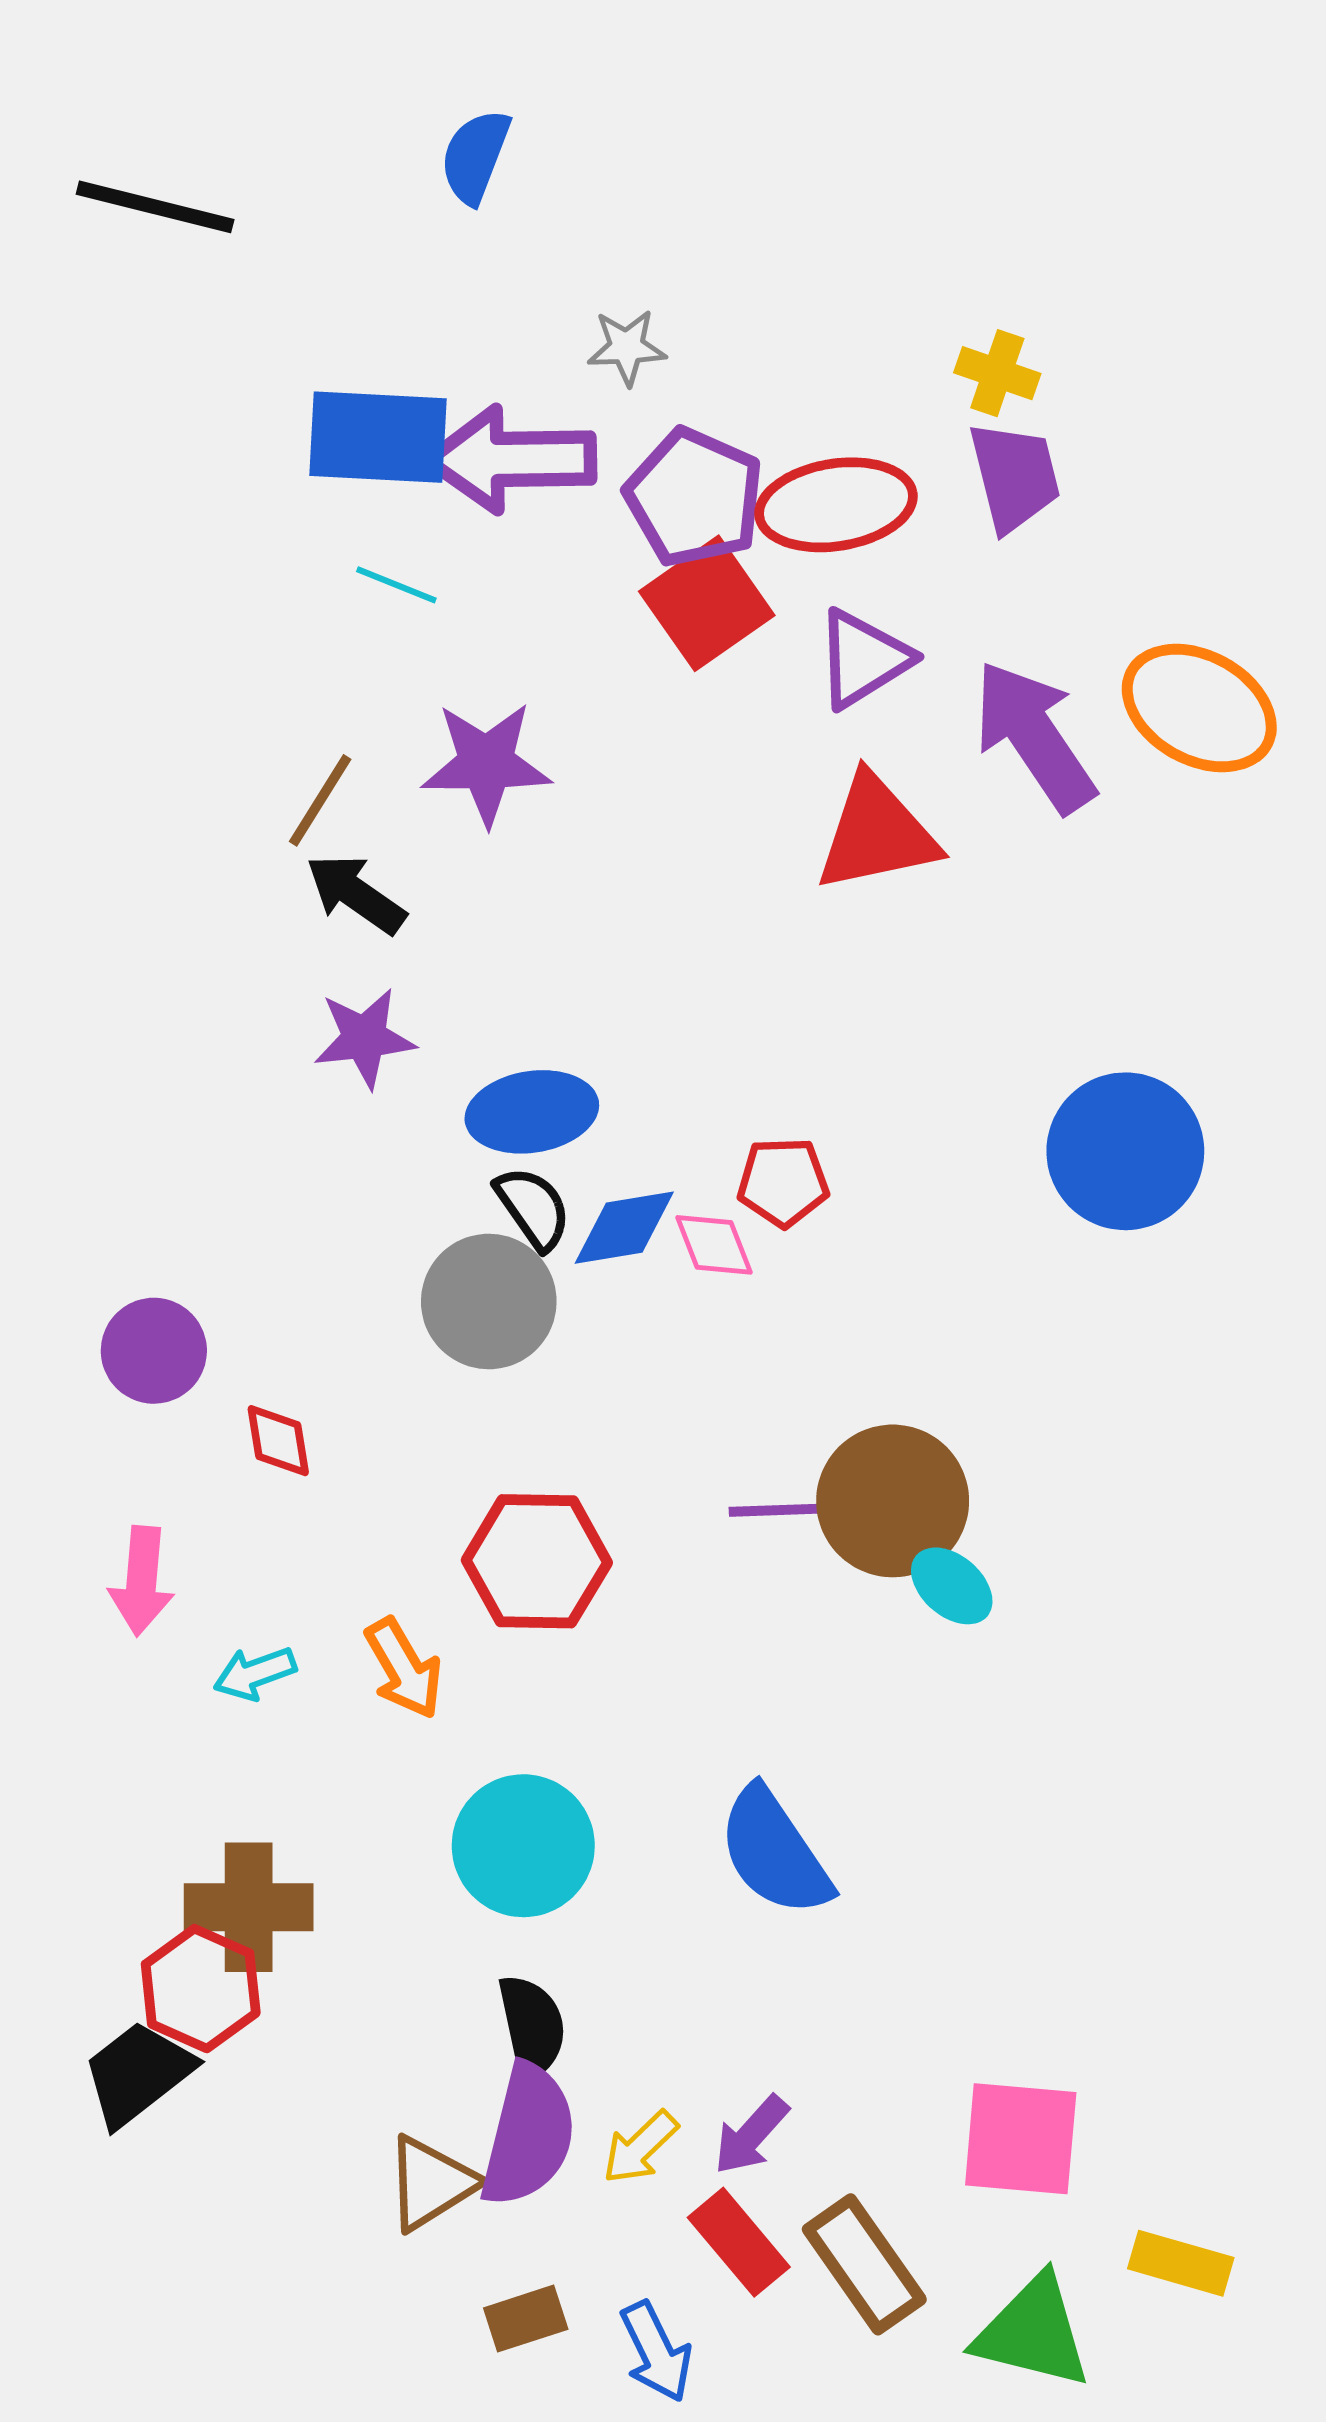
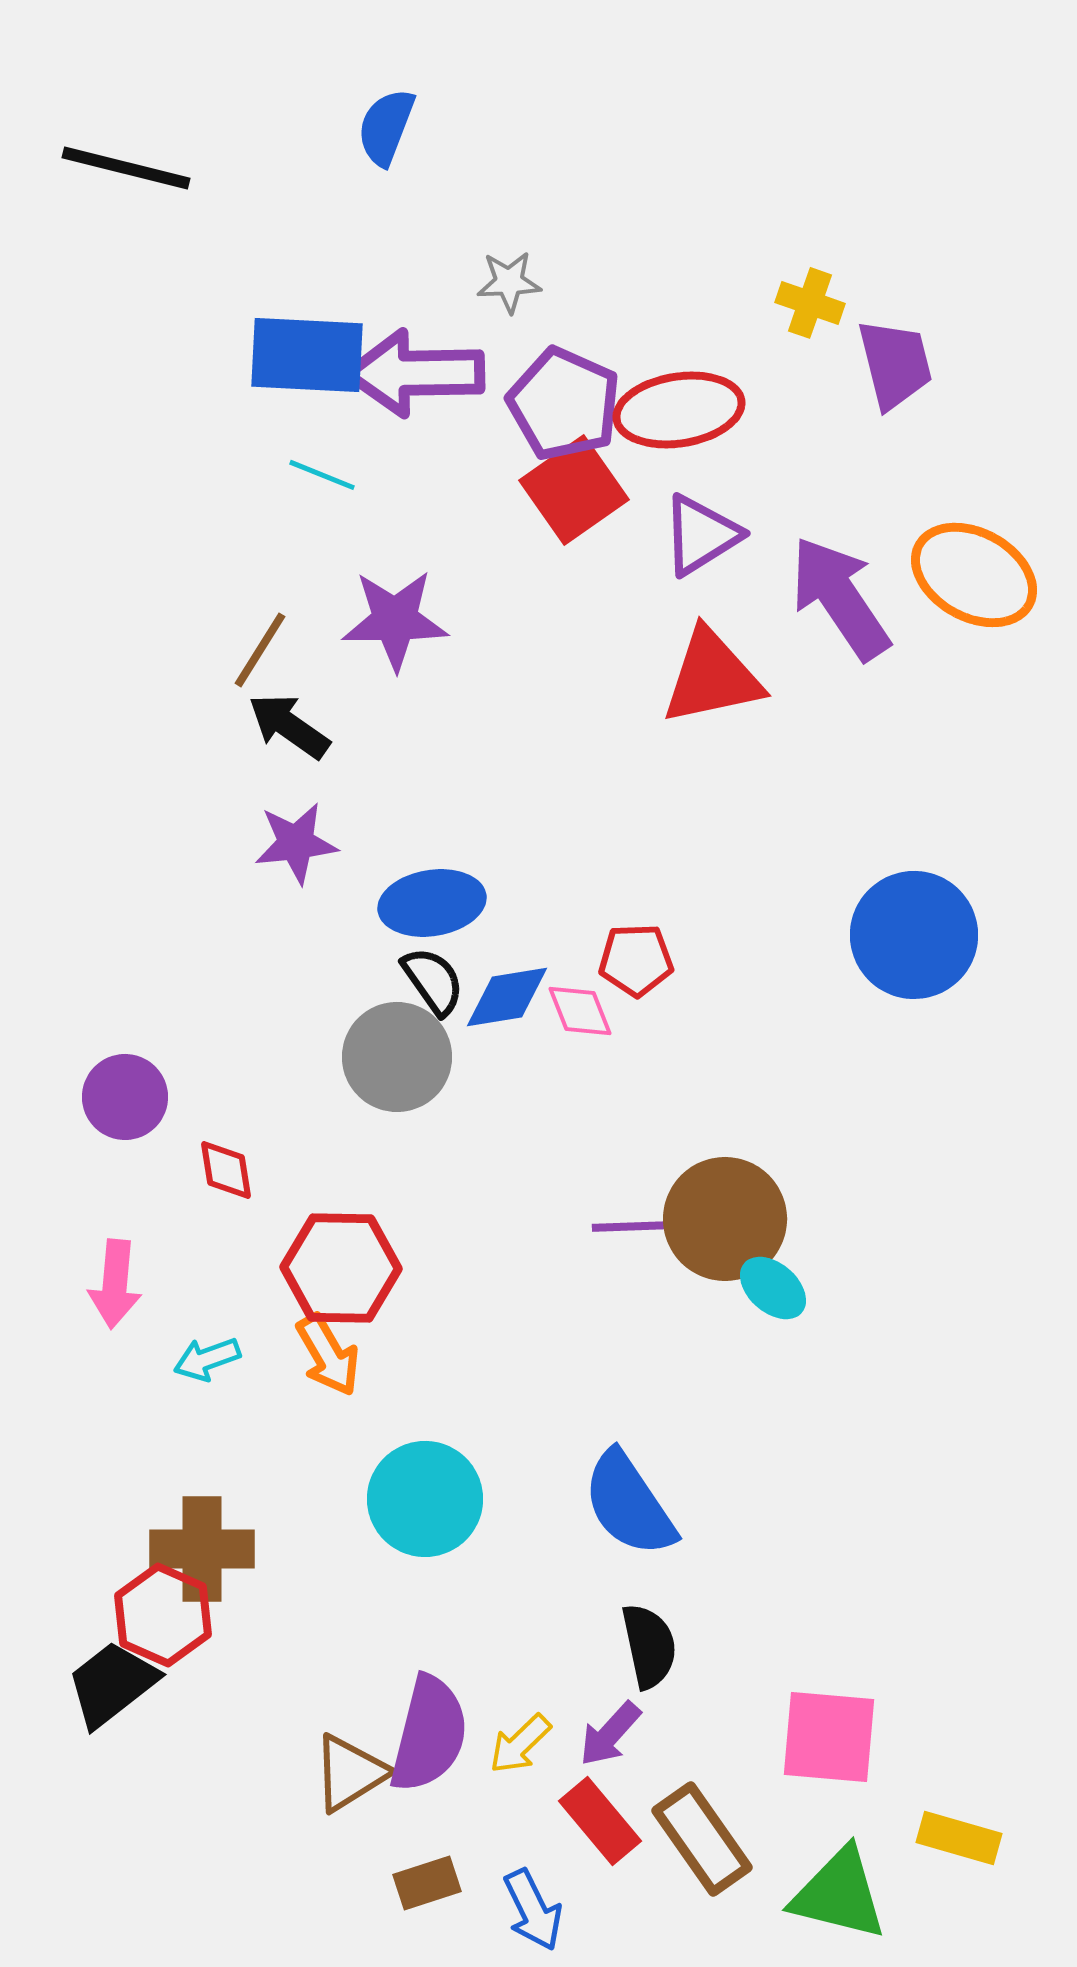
purple trapezoid: (1015, 477) -> (895, 364), moved
red hexagon: (537, 1561) -> (341, 1268), moved
black semicircle: (532, 2027) -> (649, 1646), moved

